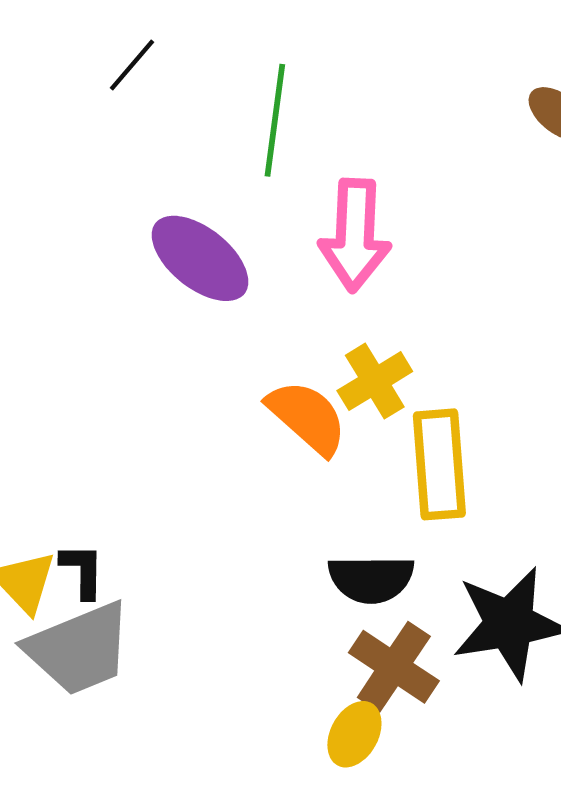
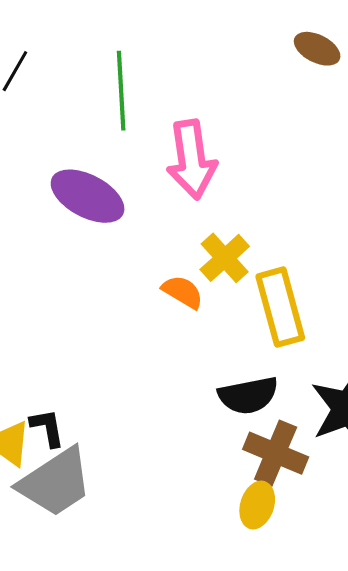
orange semicircle: (307, 417) -> (183, 292), size x0.7

